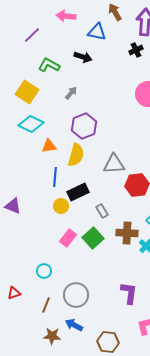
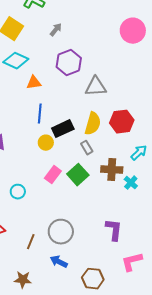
yellow semicircle: (76, 155) -> (93, 124), moved
gray triangle: (114, 164) -> (96, 87), moved
cyan circle: (44, 271) -> (18, 192), moved
brown star: (52, 336) -> (23, 280), moved

